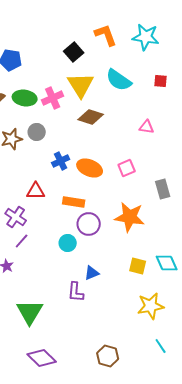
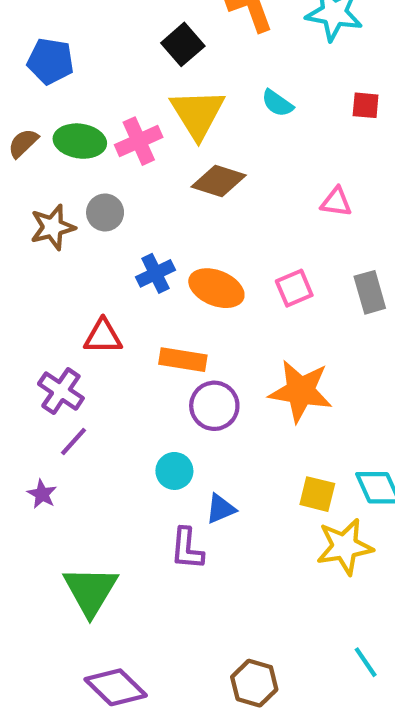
cyan semicircle: (119, 80) -> (277, 103), size x0.6
gray rectangle: (163, 189) -> (370, 292), moved
cyan circle: (68, 243) -> (174, 471), moved
yellow star: (151, 306) -> (345, 547), moved

